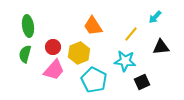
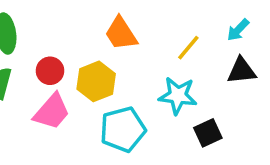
cyan arrow: (155, 17) -> (238, 30), moved
cyan pentagon: (94, 80) -> (123, 129), turned 30

